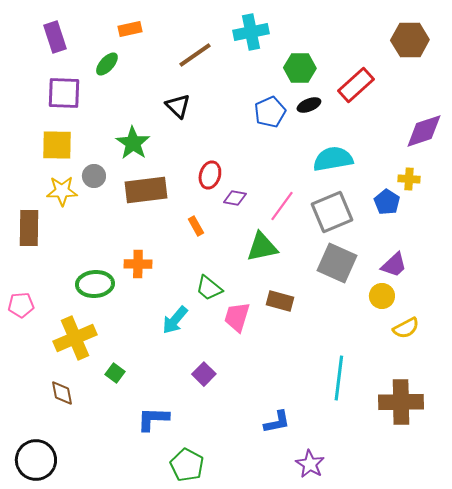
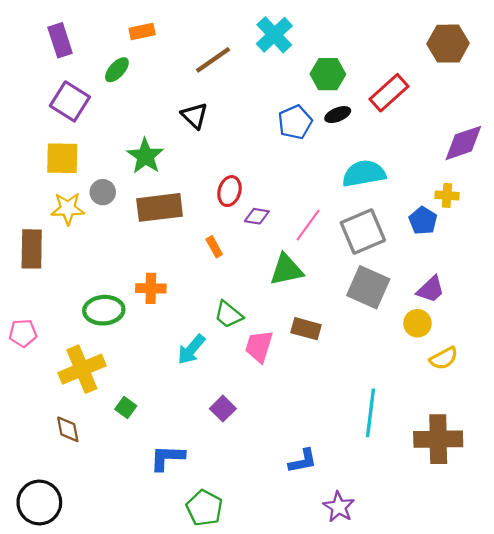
cyan cross: (251, 32) -> (274, 35), turned -32
purple square: (64, 93) -> (70, 101), turned 30

